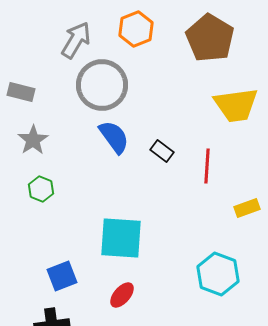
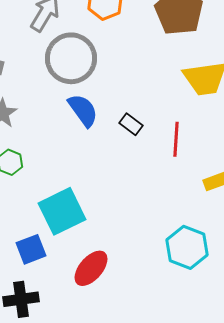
cyan square: (121, 238) -> (62, 211), moved, turned -30
red ellipse: (122, 295) -> (91, 268), size x1.4

